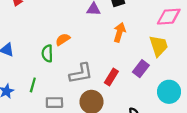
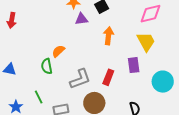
purple rectangle: (141, 69) -> (134, 65), turned -35
green line: (33, 85) -> (39, 97), turned -32

